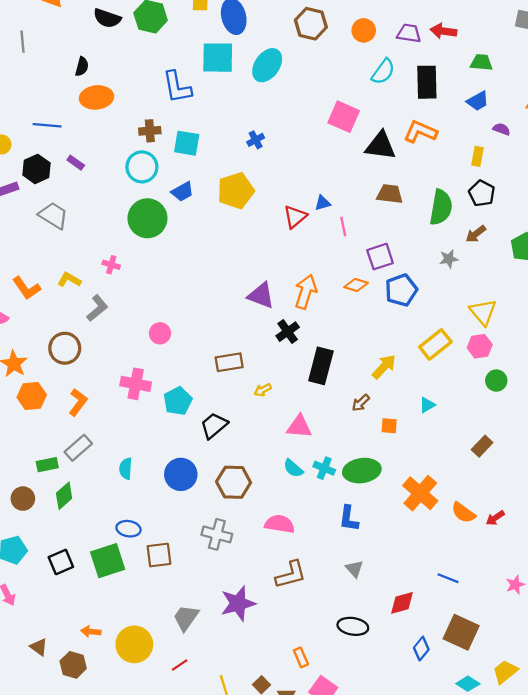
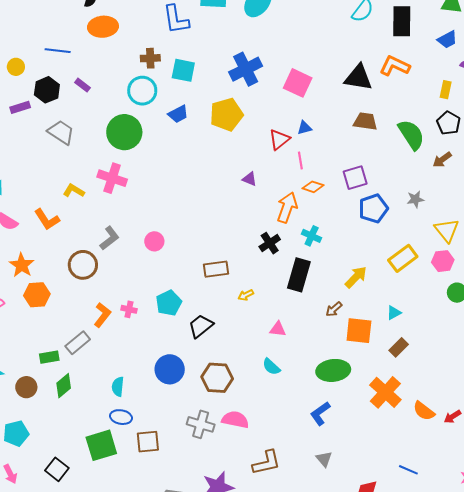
pink square: (344, 117) -> (298, 83), moved
blue cross: (256, 140) -> (246, 69), size x2.0
green semicircle: (441, 207) -> (411, 135), turned -44
green circle: (147, 218) -> (124, 132), moved
pink line: (343, 226) -> (300, 161), moved
gray star: (449, 259) -> (415, 199), moved
pink cross: (111, 265) -> (112, 178), size x1.8
orange diamond: (356, 285) -> (313, 187), moved
orange L-shape: (27, 288) -> (47, 219), moved
purple triangle: (261, 295) -> (250, 179), moved, size x0.6
gray L-shape: (97, 308) -> (109, 238), moved
brown circle: (65, 348) -> (83, 265), moved
pink cross: (136, 384) -> (129, 309), moved, size x0.6
orange L-shape: (78, 402) -> (102, 315), moved
orange square: (389, 426) -> (359, 331), size x1.8
pink triangle: (299, 427) -> (278, 329), size x0.7
brown rectangle: (482, 446) -> (399, 347), moved
cyan cross: (324, 468) -> (312, 236), moved
cyan semicircle: (126, 469) -> (118, 387), moved
blue L-shape: (349, 519) -> (320, 413), turned 45
pink semicircle: (280, 524) -> (235, 420), moved
black square: (61, 562) -> (57, 469), moved, turned -30

